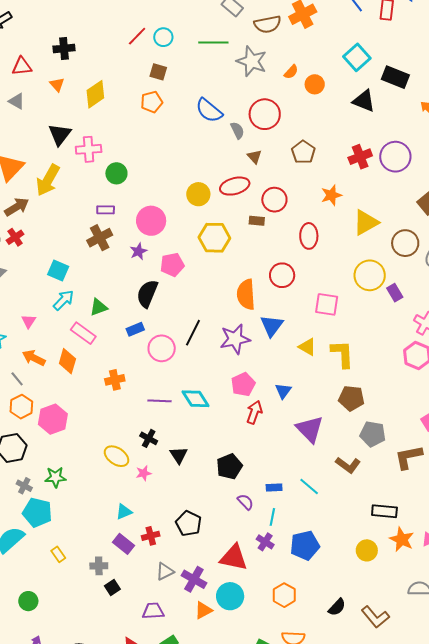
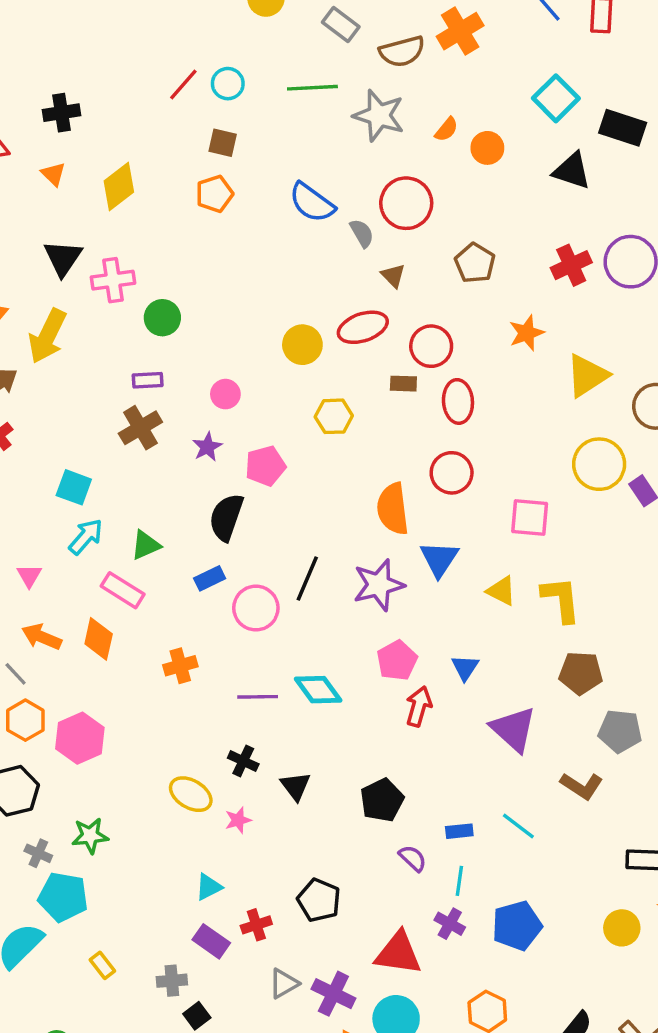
pink circle: (151, 221) -> (225, 394), size x0.6
red ellipse: (309, 236) -> (458, 401), moved
yellow hexagon: (214, 238) -> (334, 416), size x0.7

